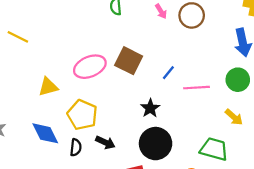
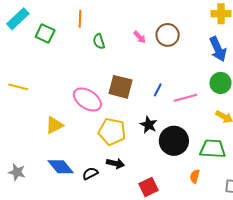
pink ellipse: (90, 67) -> (87, 99), turned 68
yellow pentagon: (82, 115) -> (112, 132), moved
black circle: (156, 144) -> (174, 141), moved
black semicircle: (76, 147) -> (90, 173), turned -112

